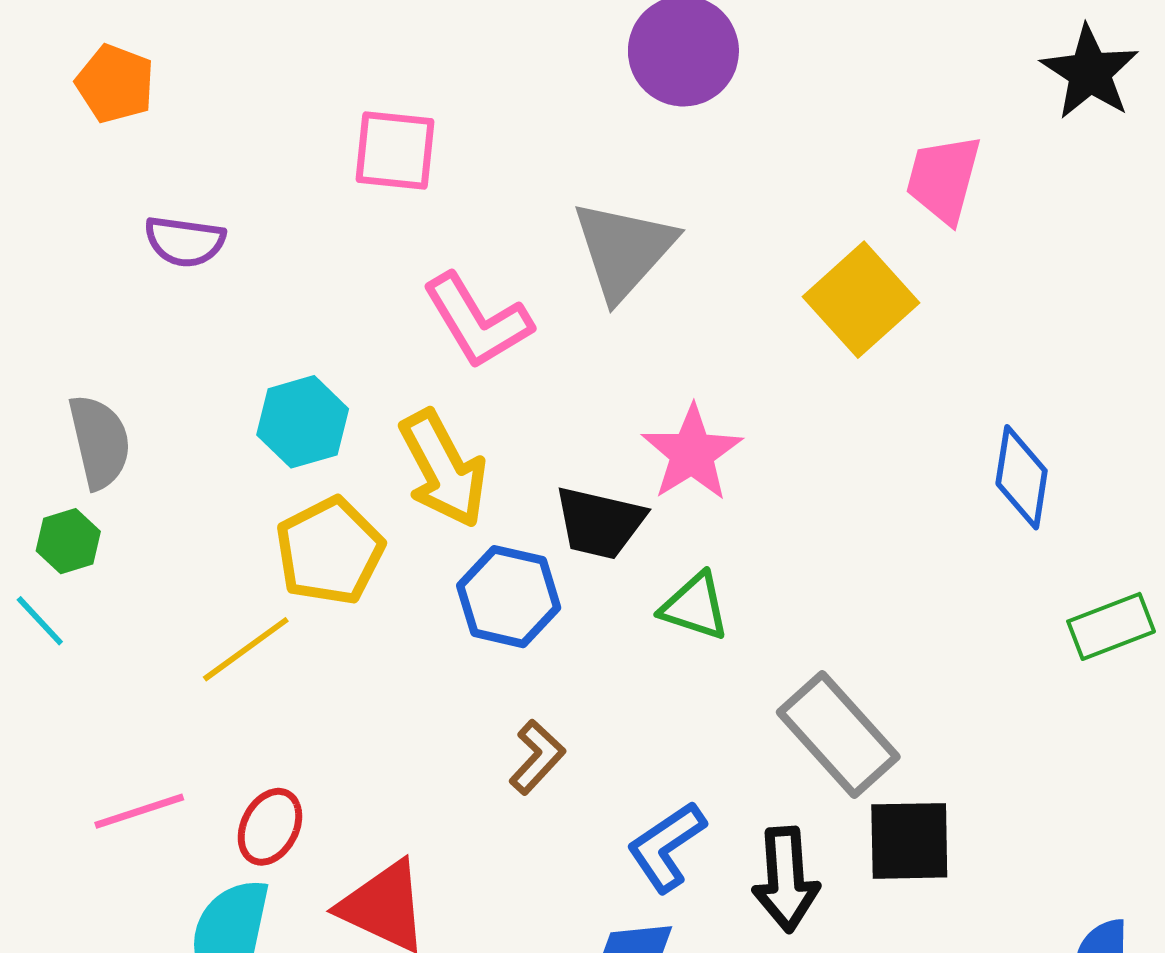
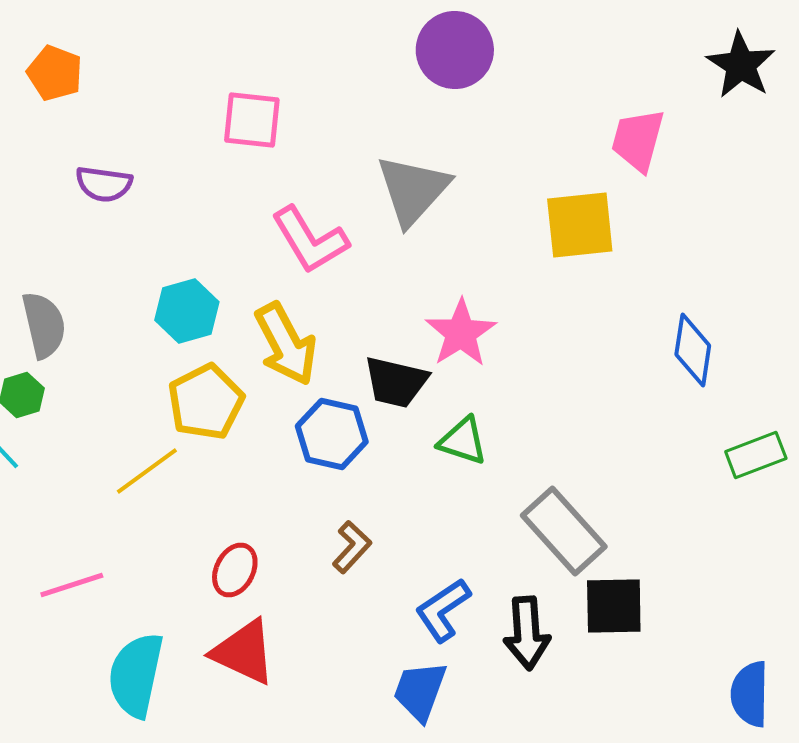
yellow square: (861, 300) -> (580, 225), turned 36
red ellipse: (270, 827) -> (235, 570), moved

